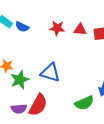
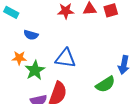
blue semicircle: (22, 27) -> (31, 35), moved

